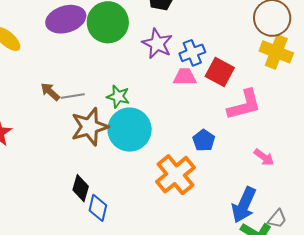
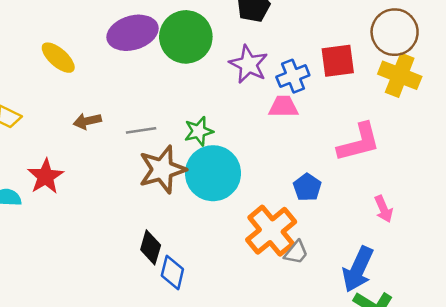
red square: (220, 72) -> (338, 61), moved, turned -36
brown arrow: (50, 92) -> (87, 121), moved, turned -55
green star: (118, 97) -> (199, 131), turned -30
pink arrow: (264, 157) -> (384, 209), turned 30
gray trapezoid: (277, 219) -> (296, 252), moved

